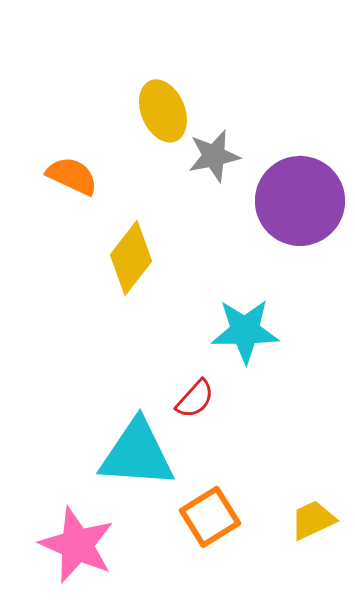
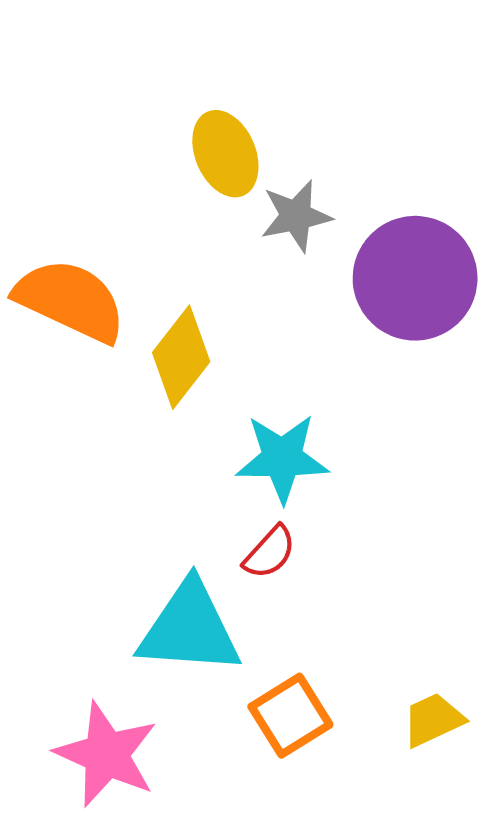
orange semicircle: (72, 176) -> (70, 300), moved, size x1.6
cyan star: (245, 331) -> (282, 458), moved

